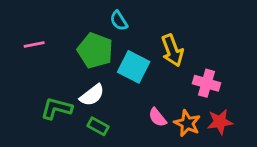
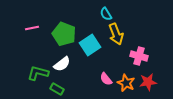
cyan semicircle: (119, 21) -> (106, 14), moved
pink line: (34, 45) -> (32, 28), moved
cyan square: (134, 67) -> (90, 45), turned 30
green rectangle: (98, 126) -> (57, 89), moved

